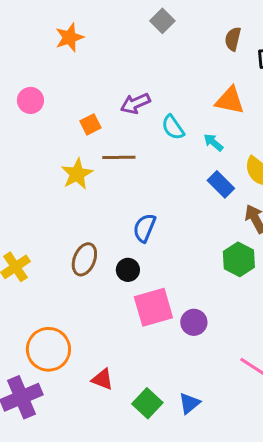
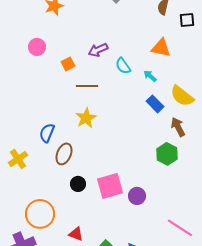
pink circle: (30, 100) -> (37, 47), moved
yellow star: (77, 174) -> (86, 118), moved
blue semicircle: (144, 228) -> (47, 133), moved
black circle: (128, 270) -> (78, 184), moved

